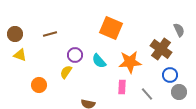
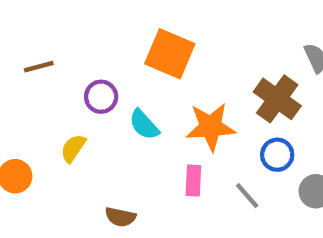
purple circle: (75, 55) -> (101, 97), moved
blue circle: (170, 75) -> (277, 155), moved

